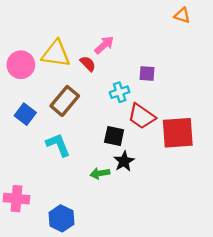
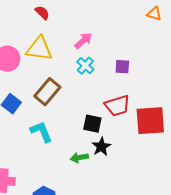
red semicircle: (88, 64) -> (42, 13), moved
cyan cross: (120, 92) -> (85, 66), moved, turned -30
red trapezoid: (142, 116) -> (117, 106), turned -52

